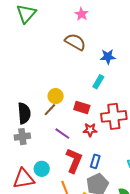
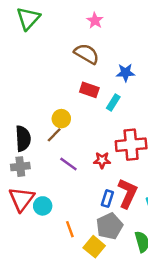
red rectangle: (82, 108) -> (89, 90), moved
red L-shape: (74, 161) -> (128, 193), moved
red triangle: (24, 179) -> (22, 199), moved, turned -45

